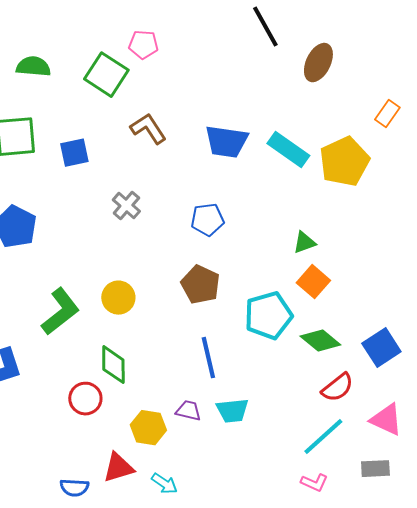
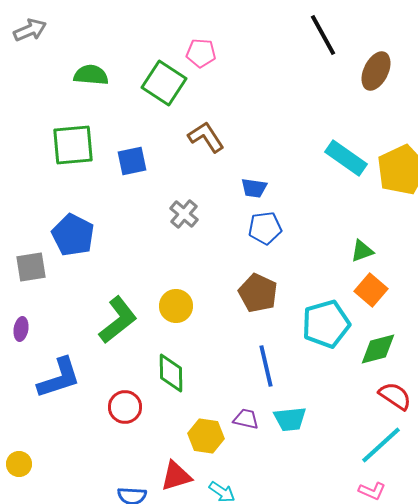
blue trapezoid: (226, 142) -> (254, 188), moved, size x0.6
green diamond: (320, 341) -> (378, 349), turned -54
red semicircle: (337, 388) -> (395, 396), turned -108
red circle: (85, 399) -> (125, 407), moved

